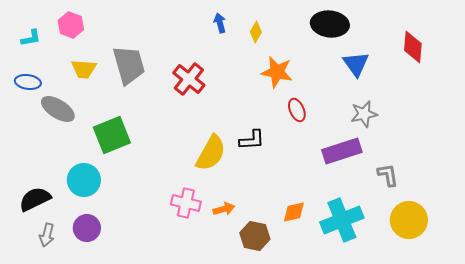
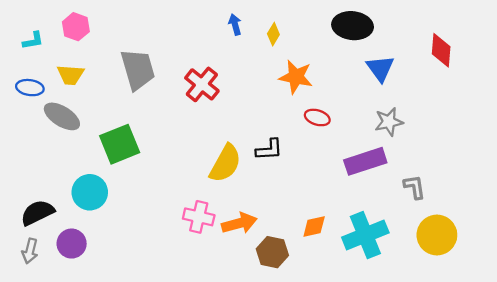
yellow trapezoid: (84, 69) -> (71, 75), moved
red ellipse: (297, 110) -> (317, 117), turned -50
orange arrow: (224, 209) -> (239, 223), size x1.5
purple circle: (87, 228) -> (72, 244), moved
gray arrow: (47, 235) -> (30, 251), moved

